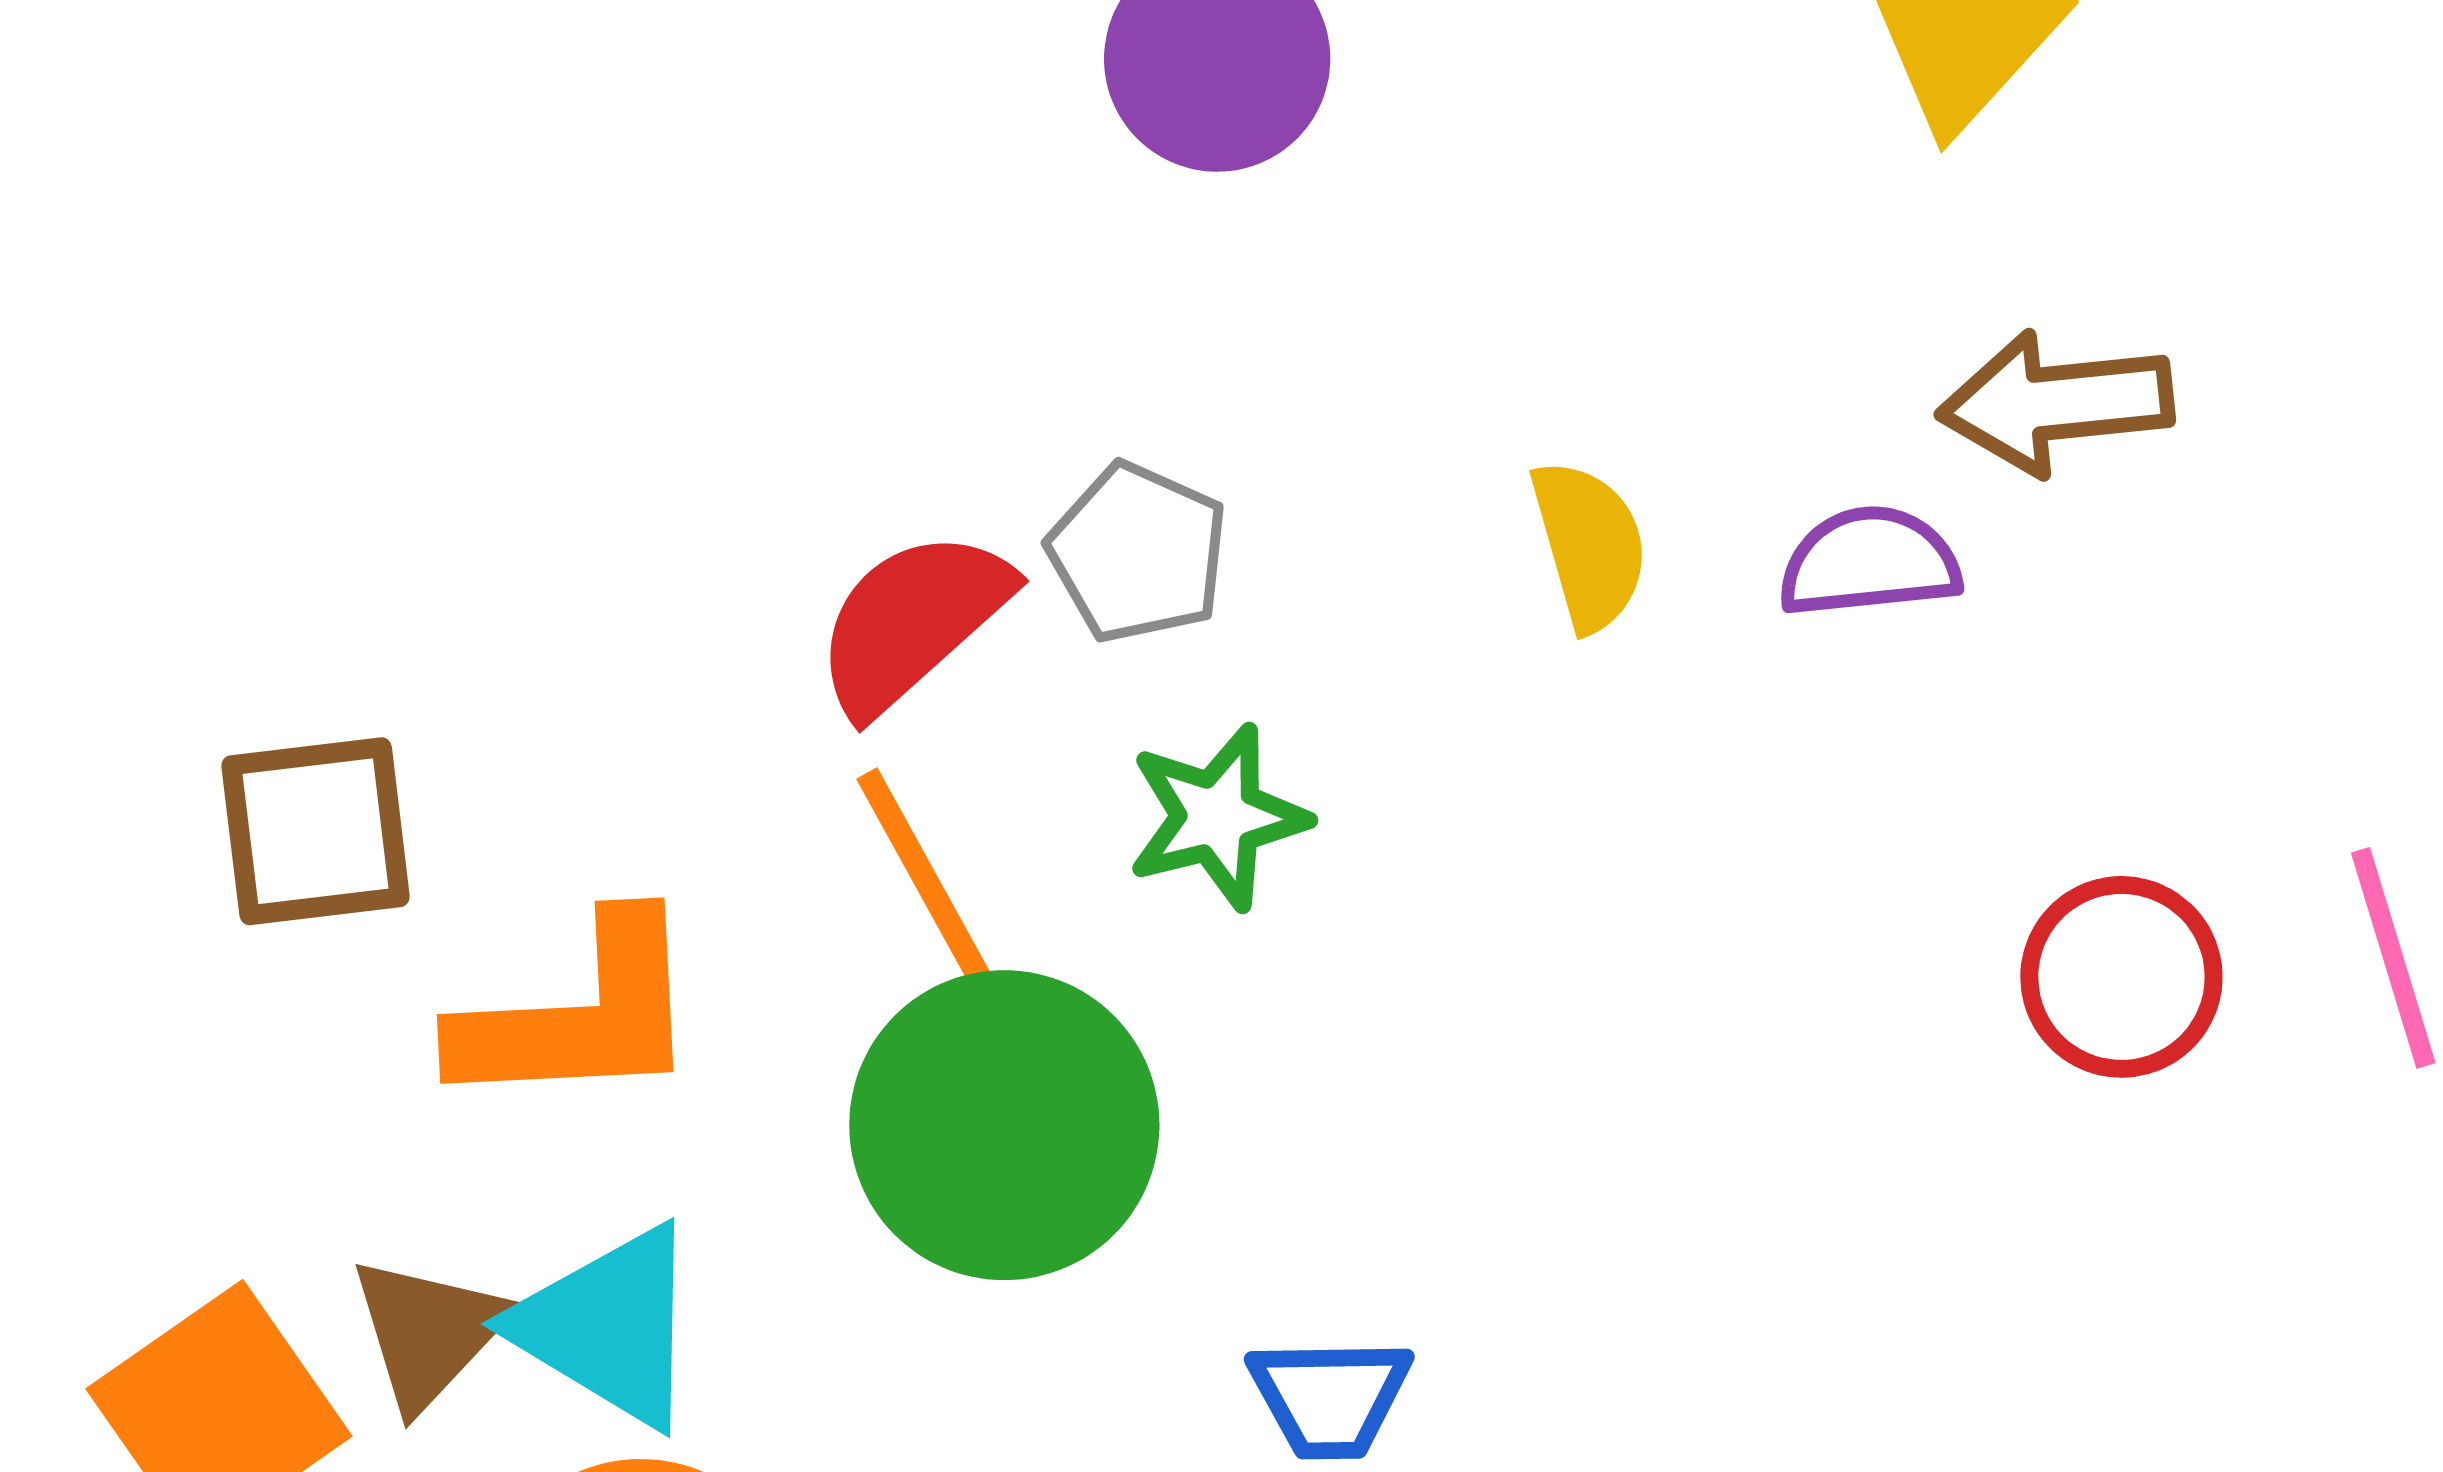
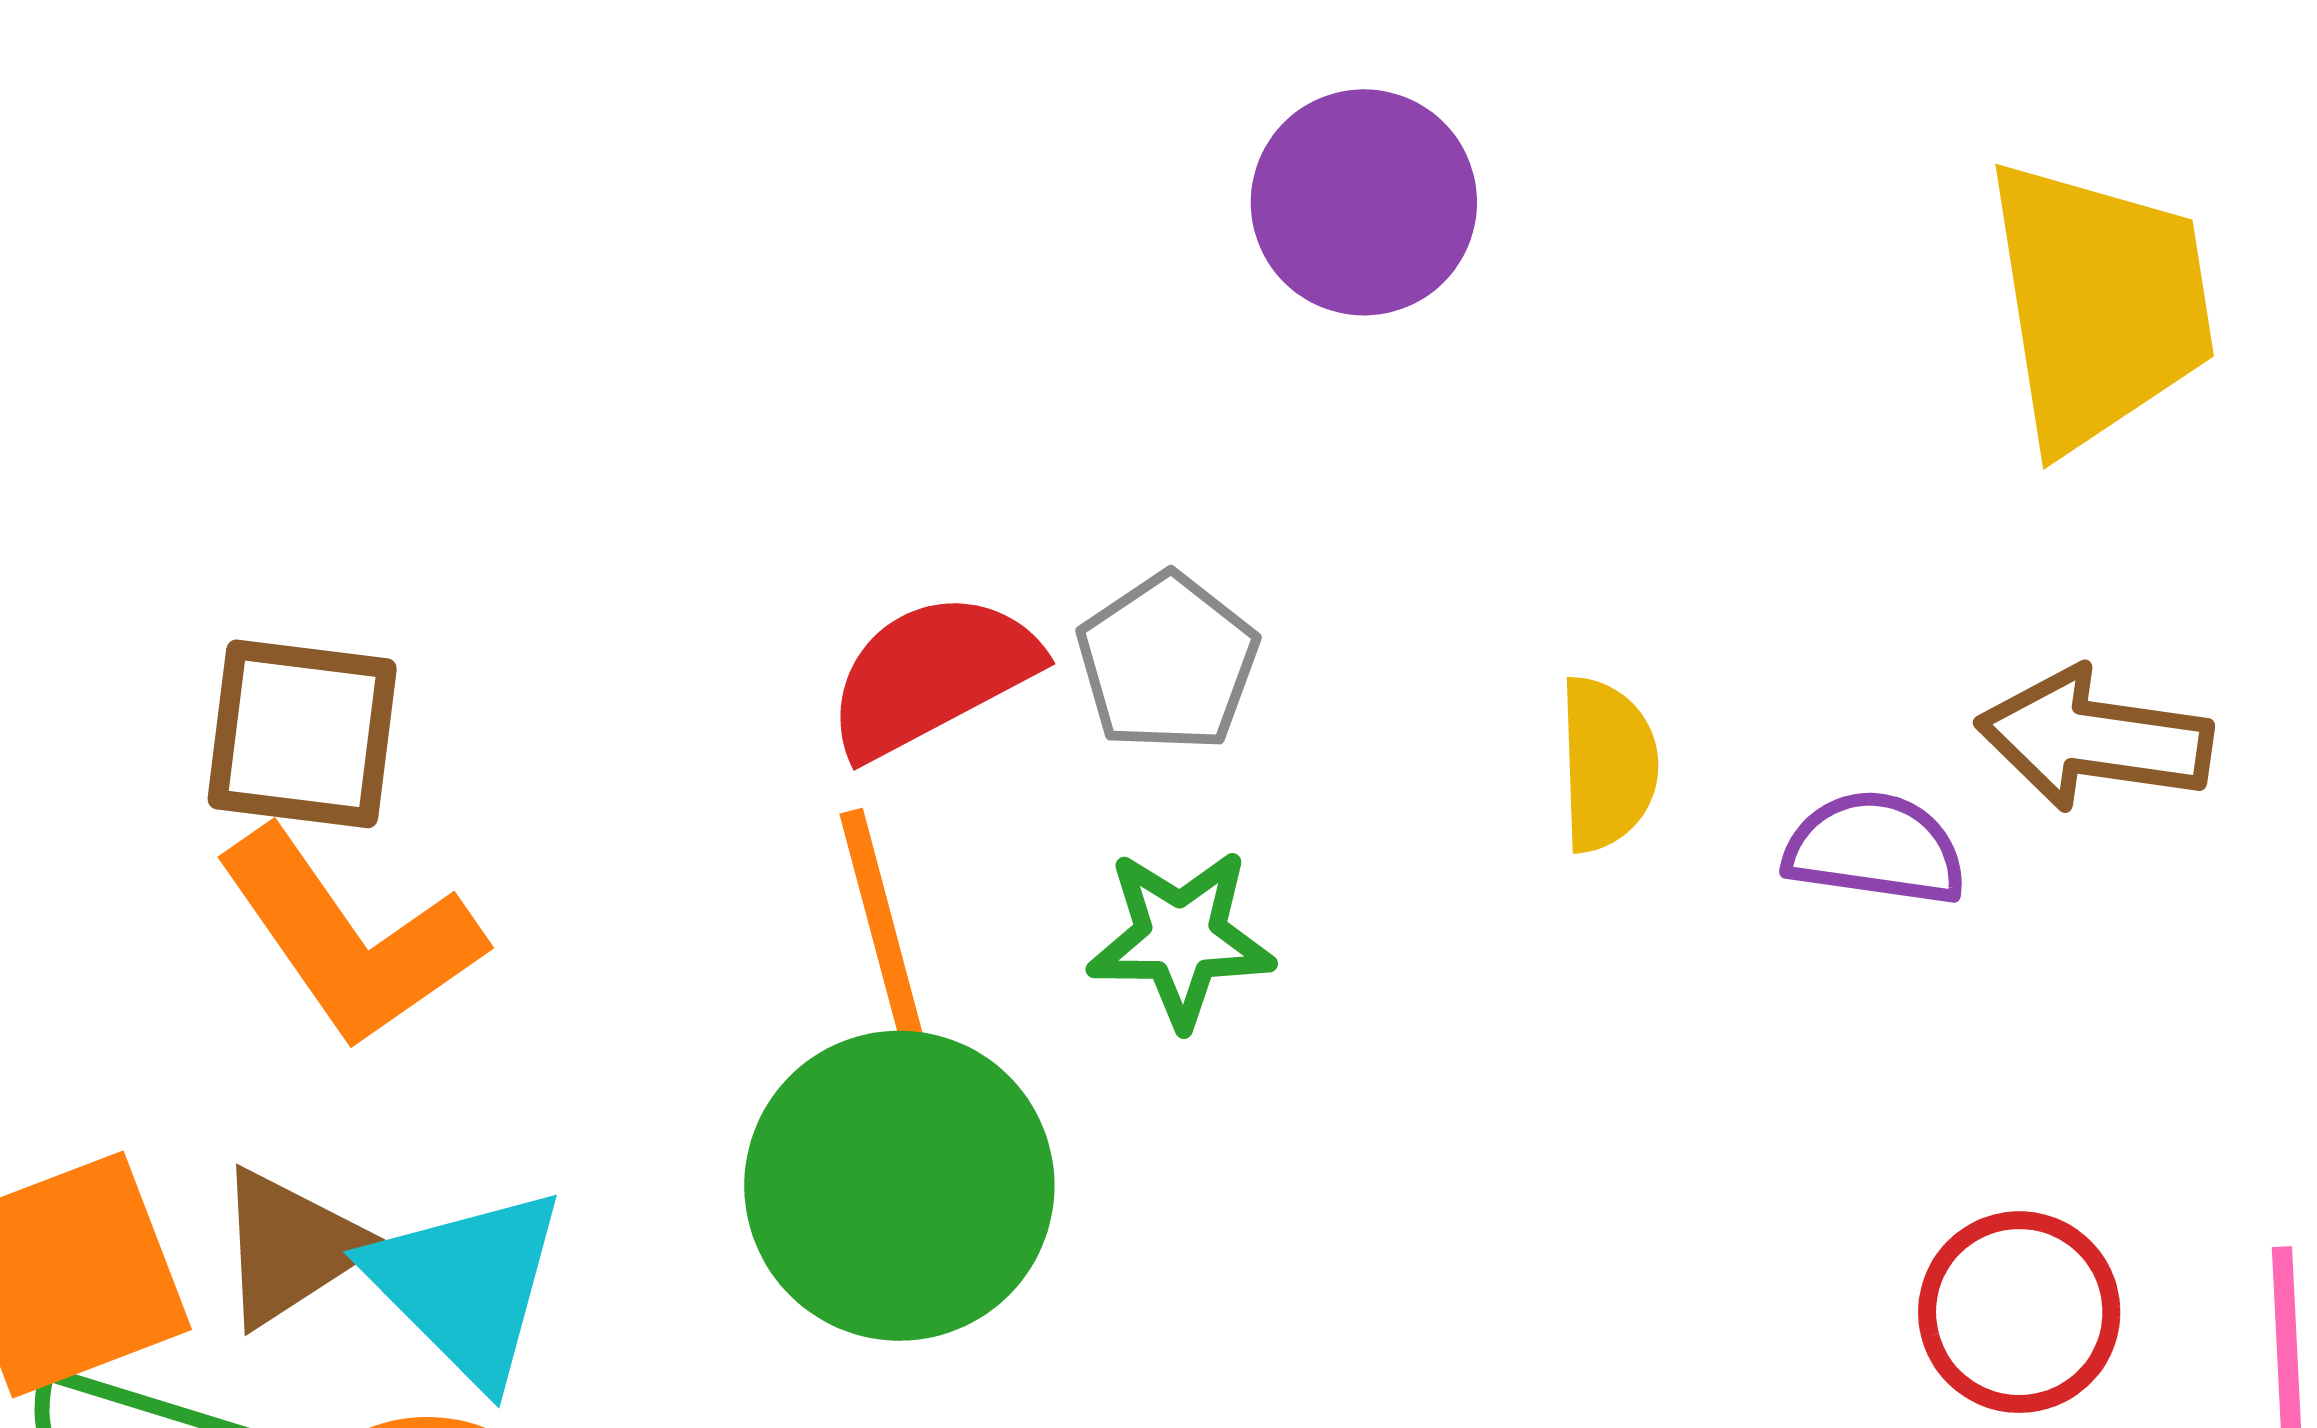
orange L-shape: (579, 1015) -> (350, 938), moved, turned 44

